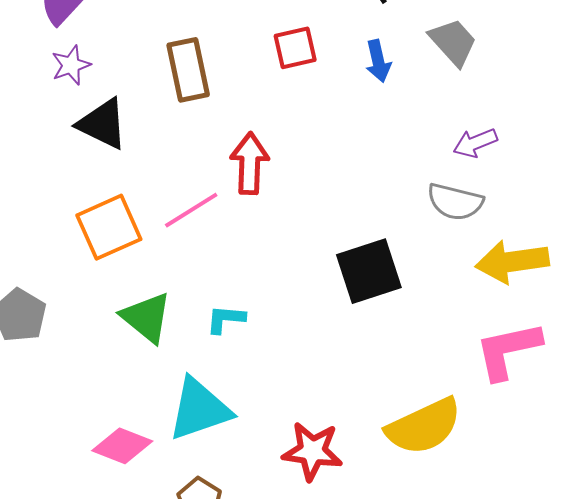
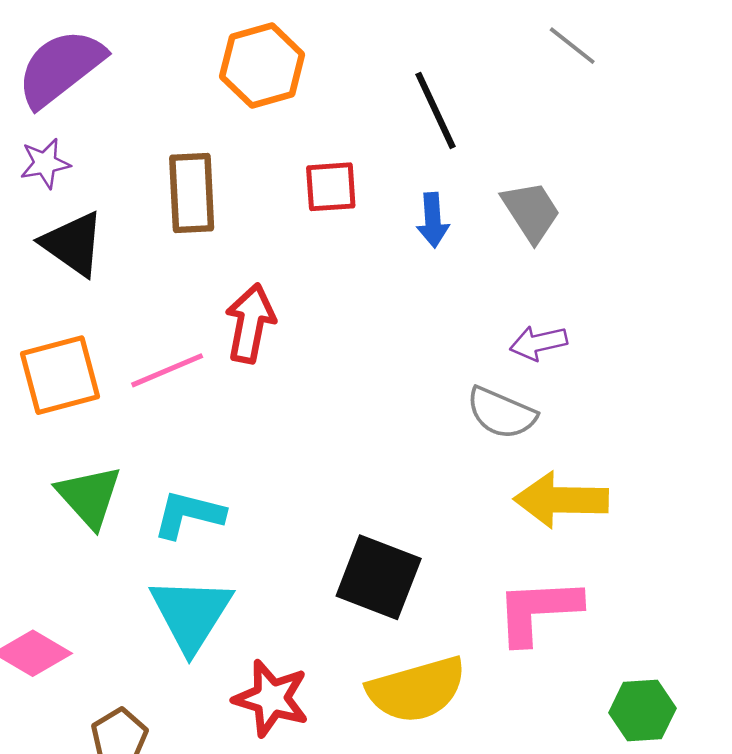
black square: (369, 271) -> (379, 577), moved, turned 30
cyan L-shape: (226, 319) -> (189, 514), size x1.4
cyan triangle: (199, 409) -> (191, 614), moved, turned -48

